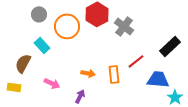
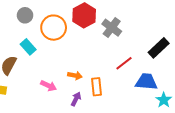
orange rectangle: (114, 74) -> (96, 87), moved
pink arrow: (52, 83) -> (48, 86), moved
purple arrow: (80, 96) -> (76, 99), moved

